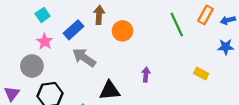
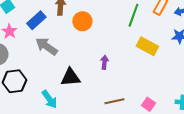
green line: (177, 24) -> (133, 15), turned 45
yellow rectangle: (201, 73) -> (147, 46), moved, size x1.5

